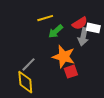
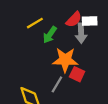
gray line: (28, 64) -> (57, 84), moved
red square: (71, 72) -> (77, 74), turned -32

